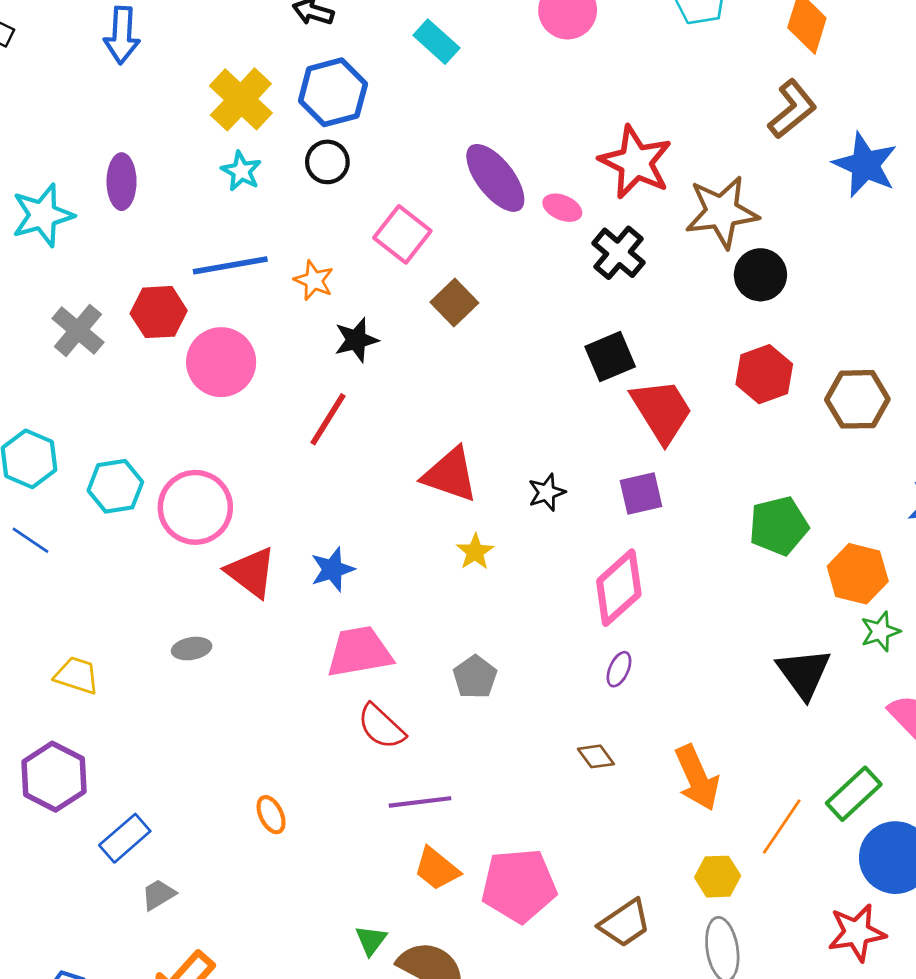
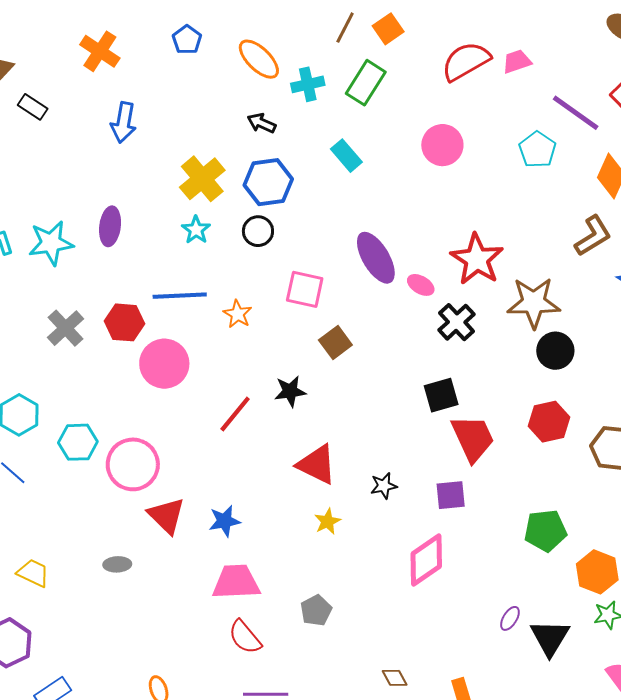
pink square: (402, 234) -> (305, 289), turned -33
black star: (356, 340) -> (290, 391), moved
purple ellipse: (619, 669) -> (510, 618), moved

